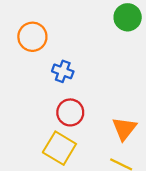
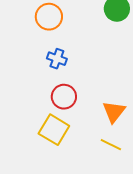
orange circle: (32, 37) -> (49, 17), moved

